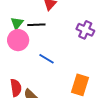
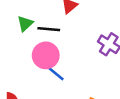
pink circle: (18, 40) -> (46, 55), moved

